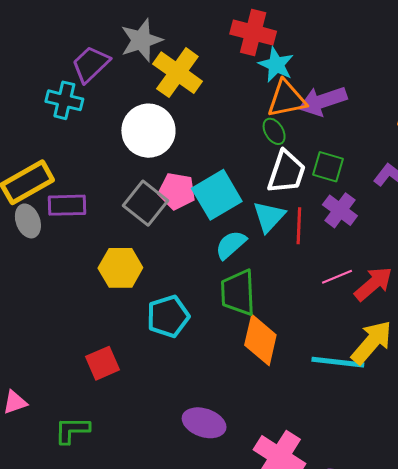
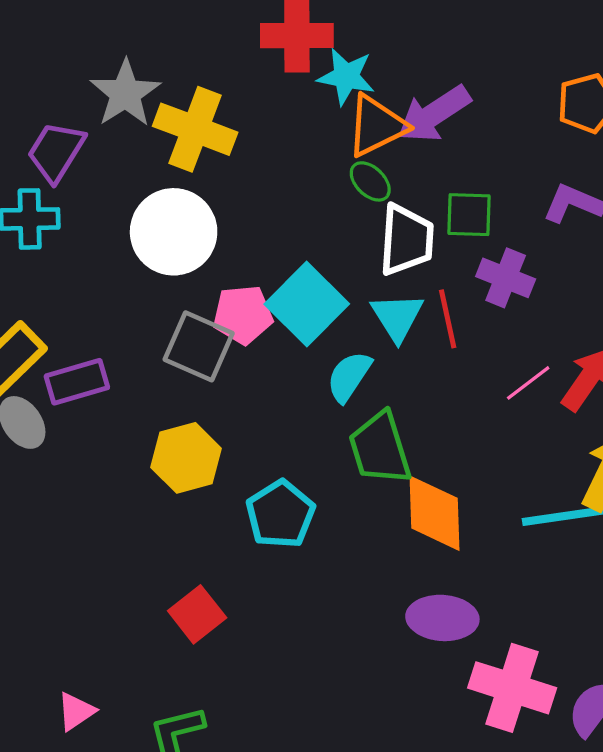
purple ellipse: (204, 423) -> (442, 618), moved

